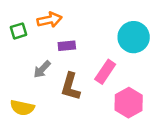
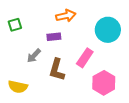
orange arrow: (49, 20) -> (66, 16), moved

